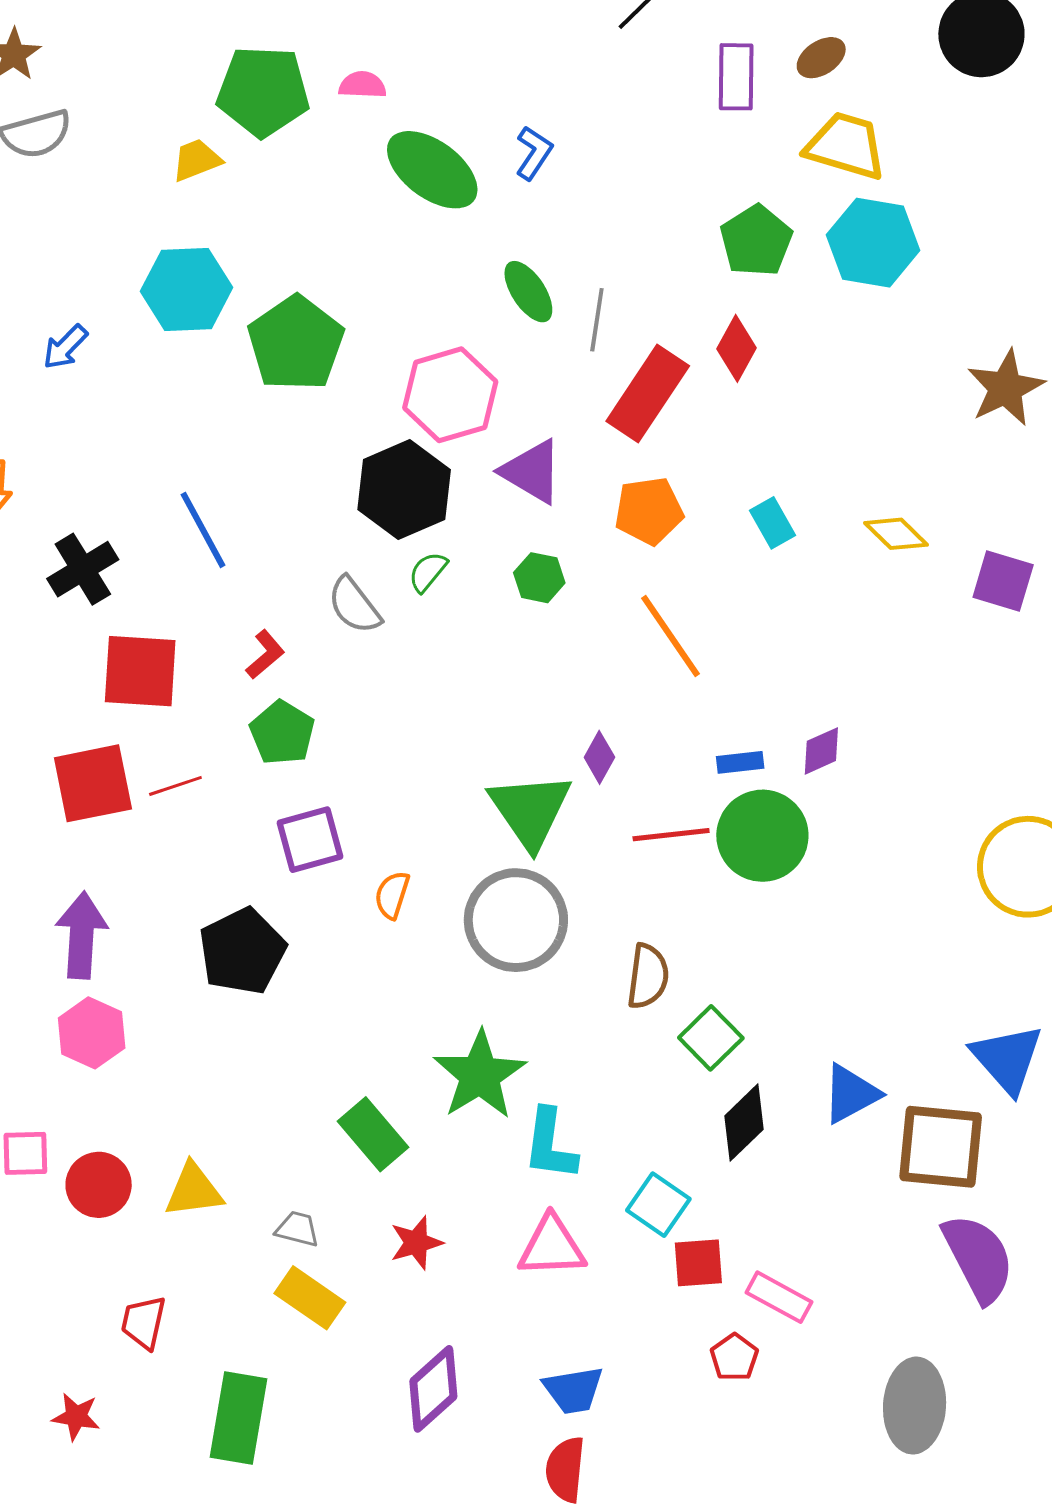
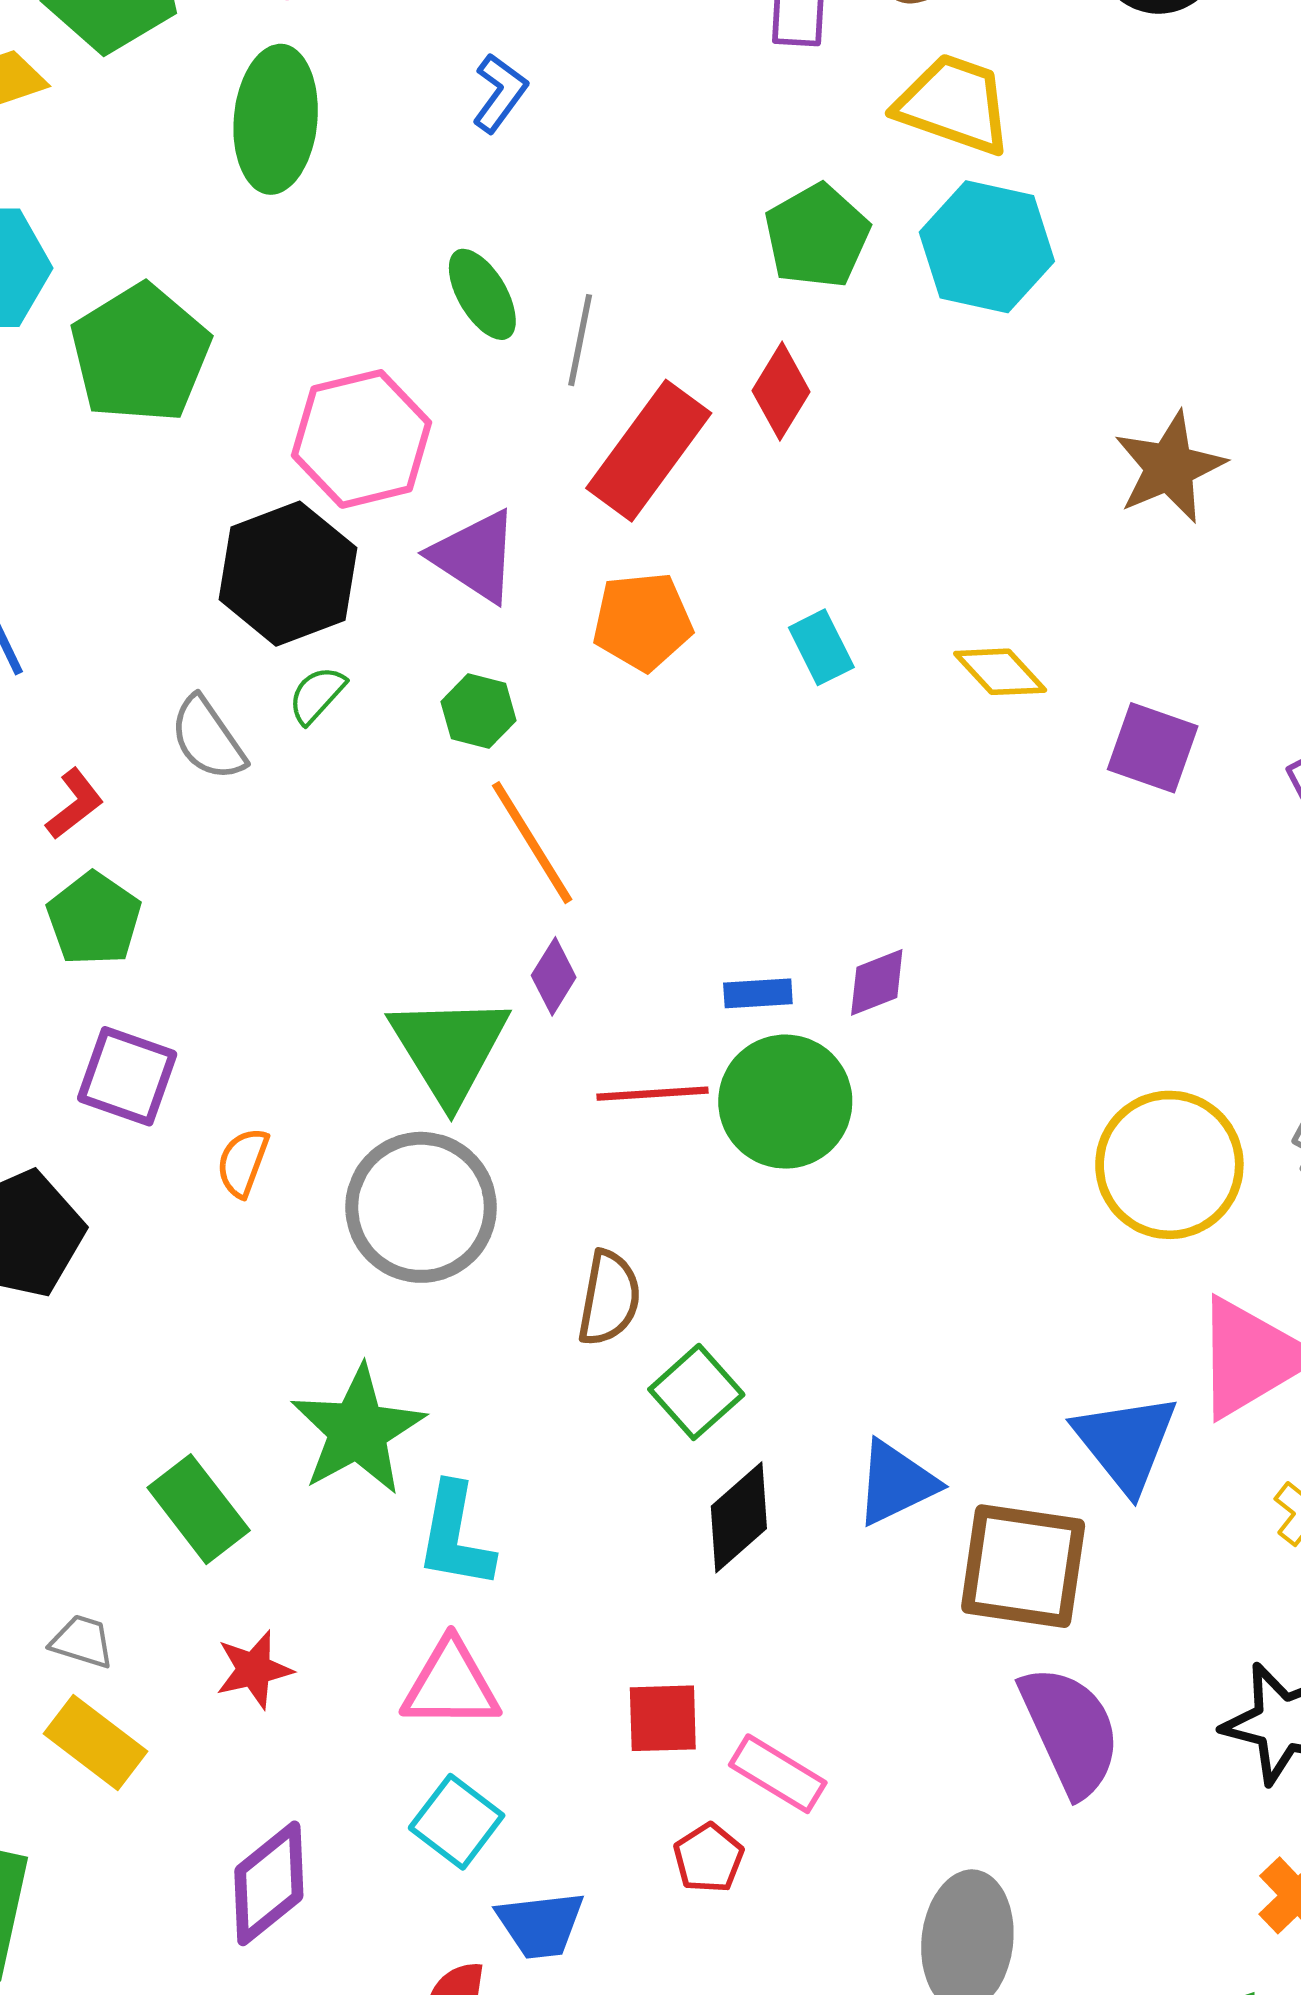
green ellipse: (432, 170) -> (276, 119), moved, turned 56
orange line: (671, 636) -> (532, 843), moved
purple square: (310, 840) -> (127, 1076), turned 32
cyan square: (658, 1205) -> (457, 1822), moved
blue trapezoid: (573, 1390) -> (540, 1925), moved

